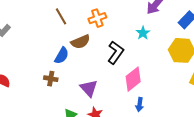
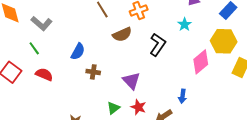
blue semicircle: (62, 56) -> (78, 52), moved
pink diamond: (133, 79) -> (201, 62), moved

